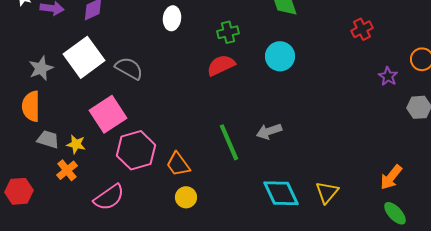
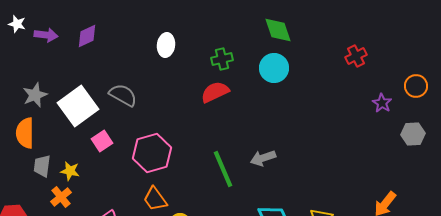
cyan circle: (280, 56) -> (274, 68), moved
white square: (84, 57) -> (78, 106), moved
pink square: (108, 114) -> (102, 141), size x0.6
gray trapezoid: (48, 139) -> (42, 166), turned -100
pink hexagon: (136, 150) -> (152, 153), moved
orange trapezoid: (178, 164) -> (155, 199), moved

